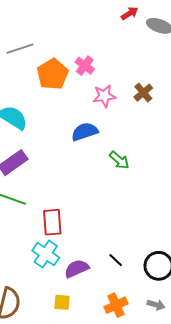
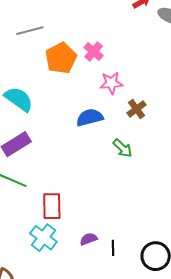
brown cross: (143, 93) -> (136, 109), moved
black line: (116, 260) -> (113, 248), turned 42
purple semicircle: (77, 269) -> (89, 239), moved, size x0.7

